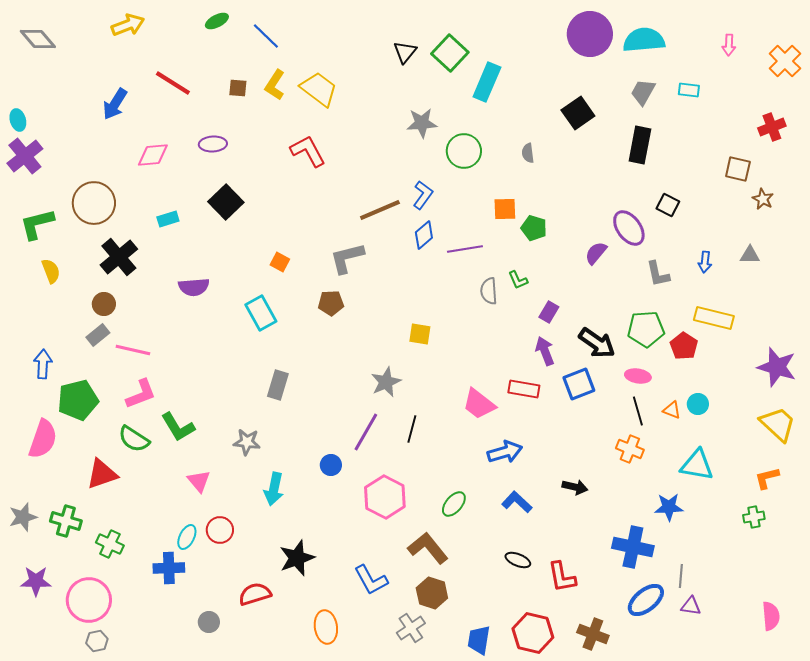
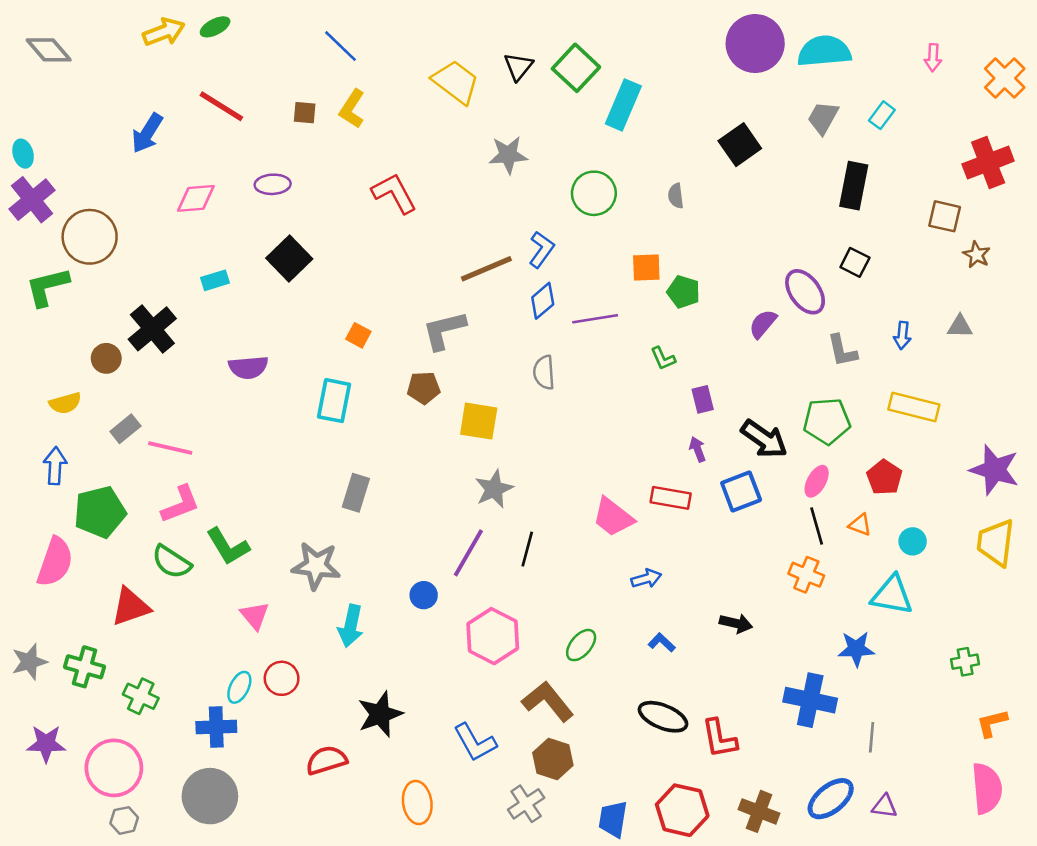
green ellipse: (217, 21) -> (215, 27), moved
yellow trapezoid: (319, 89) -> (456, 82), moved
cyan rectangle: (689, 90) -> (882, 115), turned -60
gray star: (422, 123) -> (508, 155), moved
red cross: (772, 127) -> (988, 163), size x1.4
black rectangle: (640, 145) -> (854, 186), moved
brown circle: (94, 203) -> (90, 237), moved
yellow semicircle: (51, 271) -> (65, 403), moved, turned 95
gray semicircle: (489, 291) -> (544, 372), moved
brown circle: (104, 304) -> (106, 358), moved
purple rectangle: (549, 312) -> (703, 399), turned -45
cyan rectangle: (261, 313) -> (334, 401), turned 40
yellow square: (420, 334) -> (479, 421), moved, size x1.4
red pentagon: (684, 346) -> (884, 477), moved
purple arrow: (545, 351) -> (698, 449), size x0.7
pink ellipse: (638, 376) -> (817, 481), turned -70
cyan circle: (698, 404) -> (913, 541), moved
yellow trapezoid: (778, 424) -> (996, 543), turned -126
gray star: (247, 442) -> (316, 566), size x1.4
blue arrow: (505, 452) -> (646, 579), size x0.7
orange L-shape: (767, 478) -> (992, 723), moved
blue L-shape: (517, 502) -> (662, 643), size x0.7
black ellipse: (518, 560) -> (663, 717), size x1.5
blue ellipse: (646, 600) -> (831, 799), moved
purple triangle: (691, 606) -> (884, 806), moved
pink semicircle: (771, 616) -> (987, 788), size x1.4
gray circle: (209, 622) -> (210, 796), moved, size x2.0

